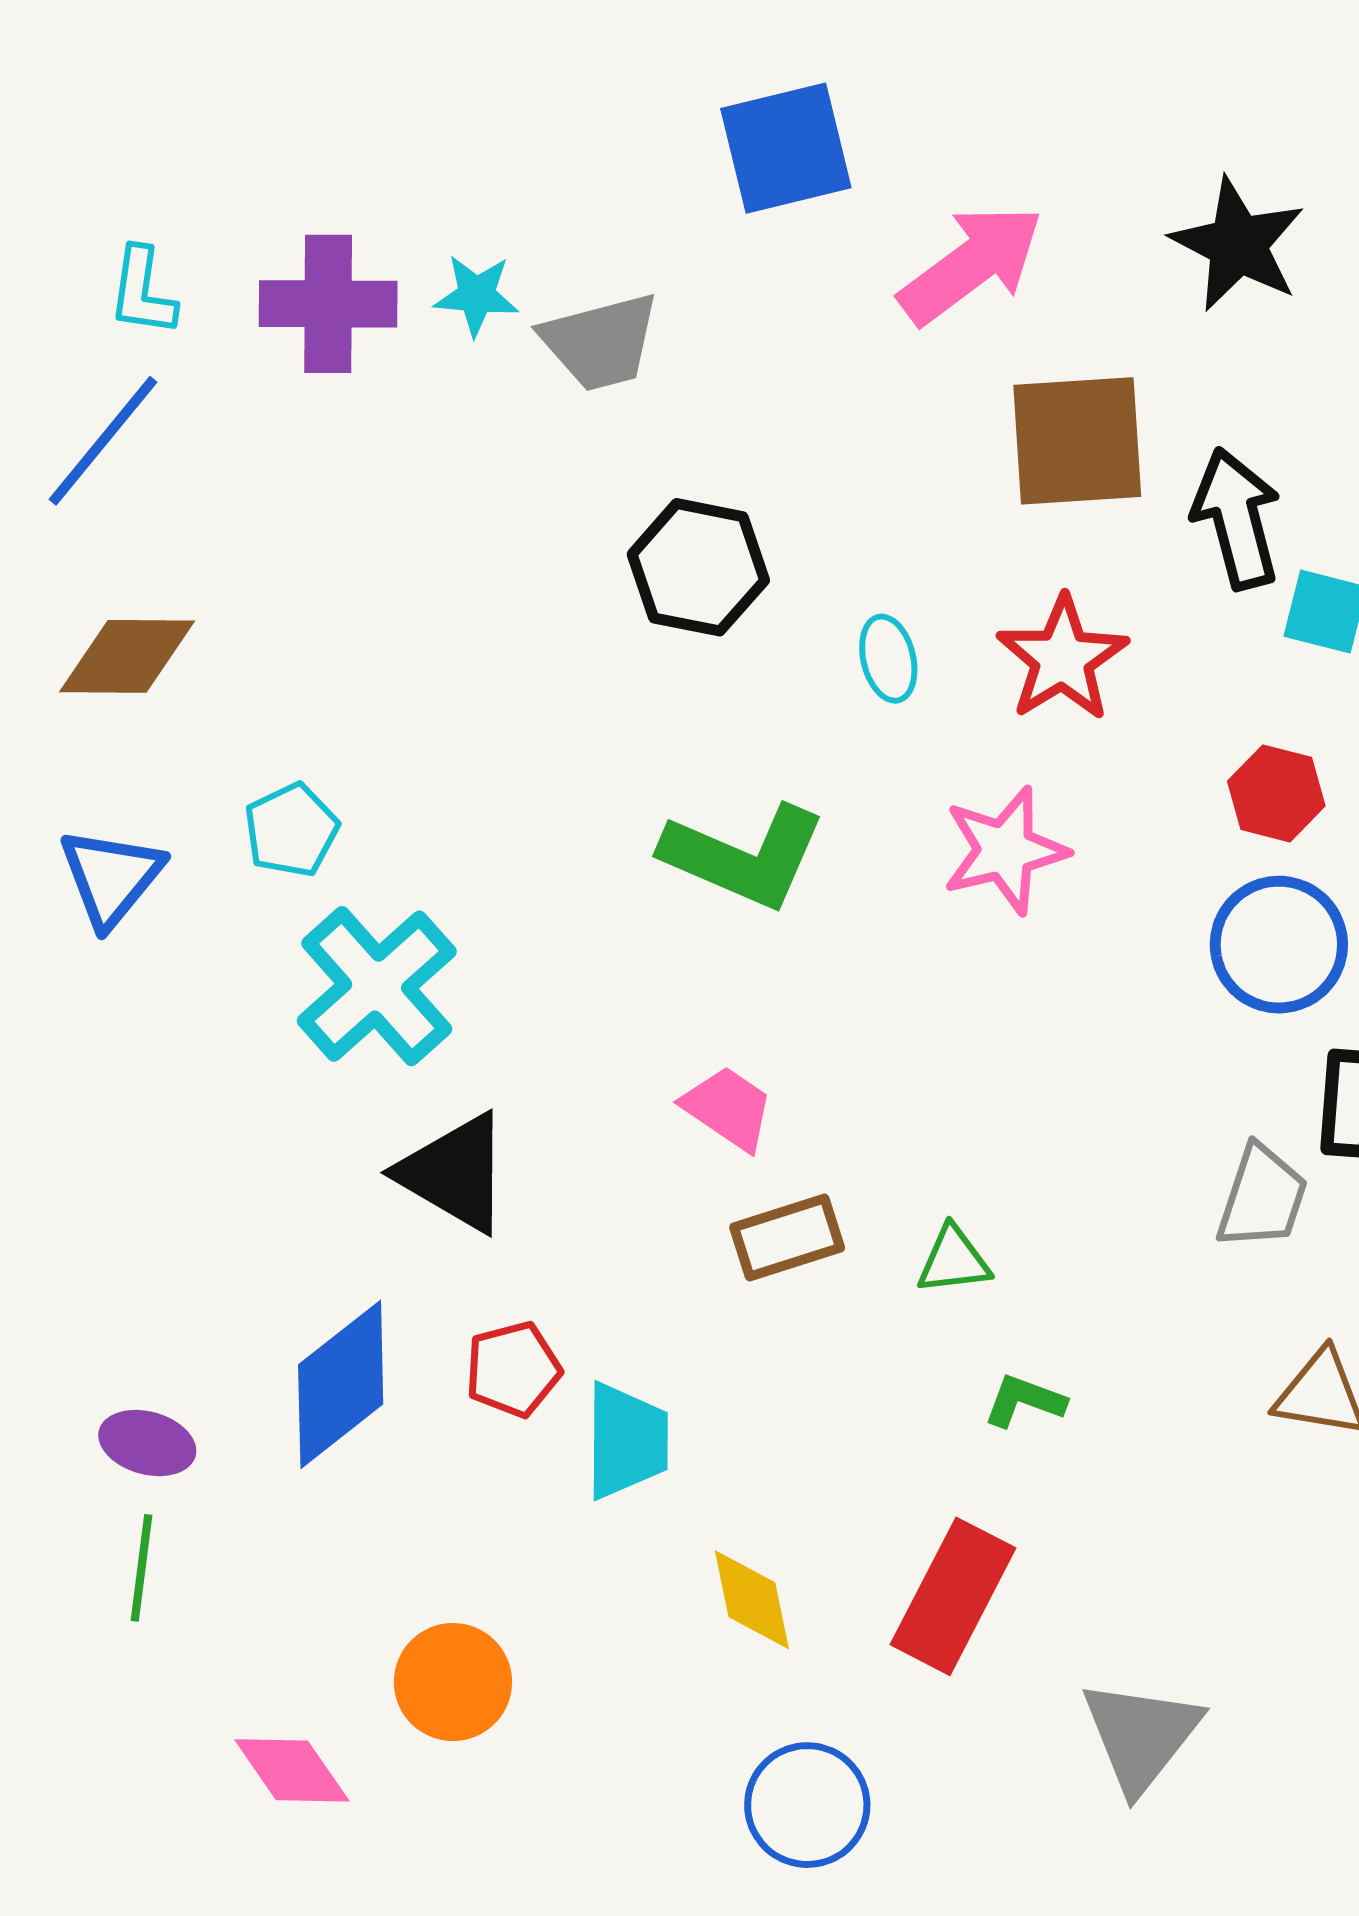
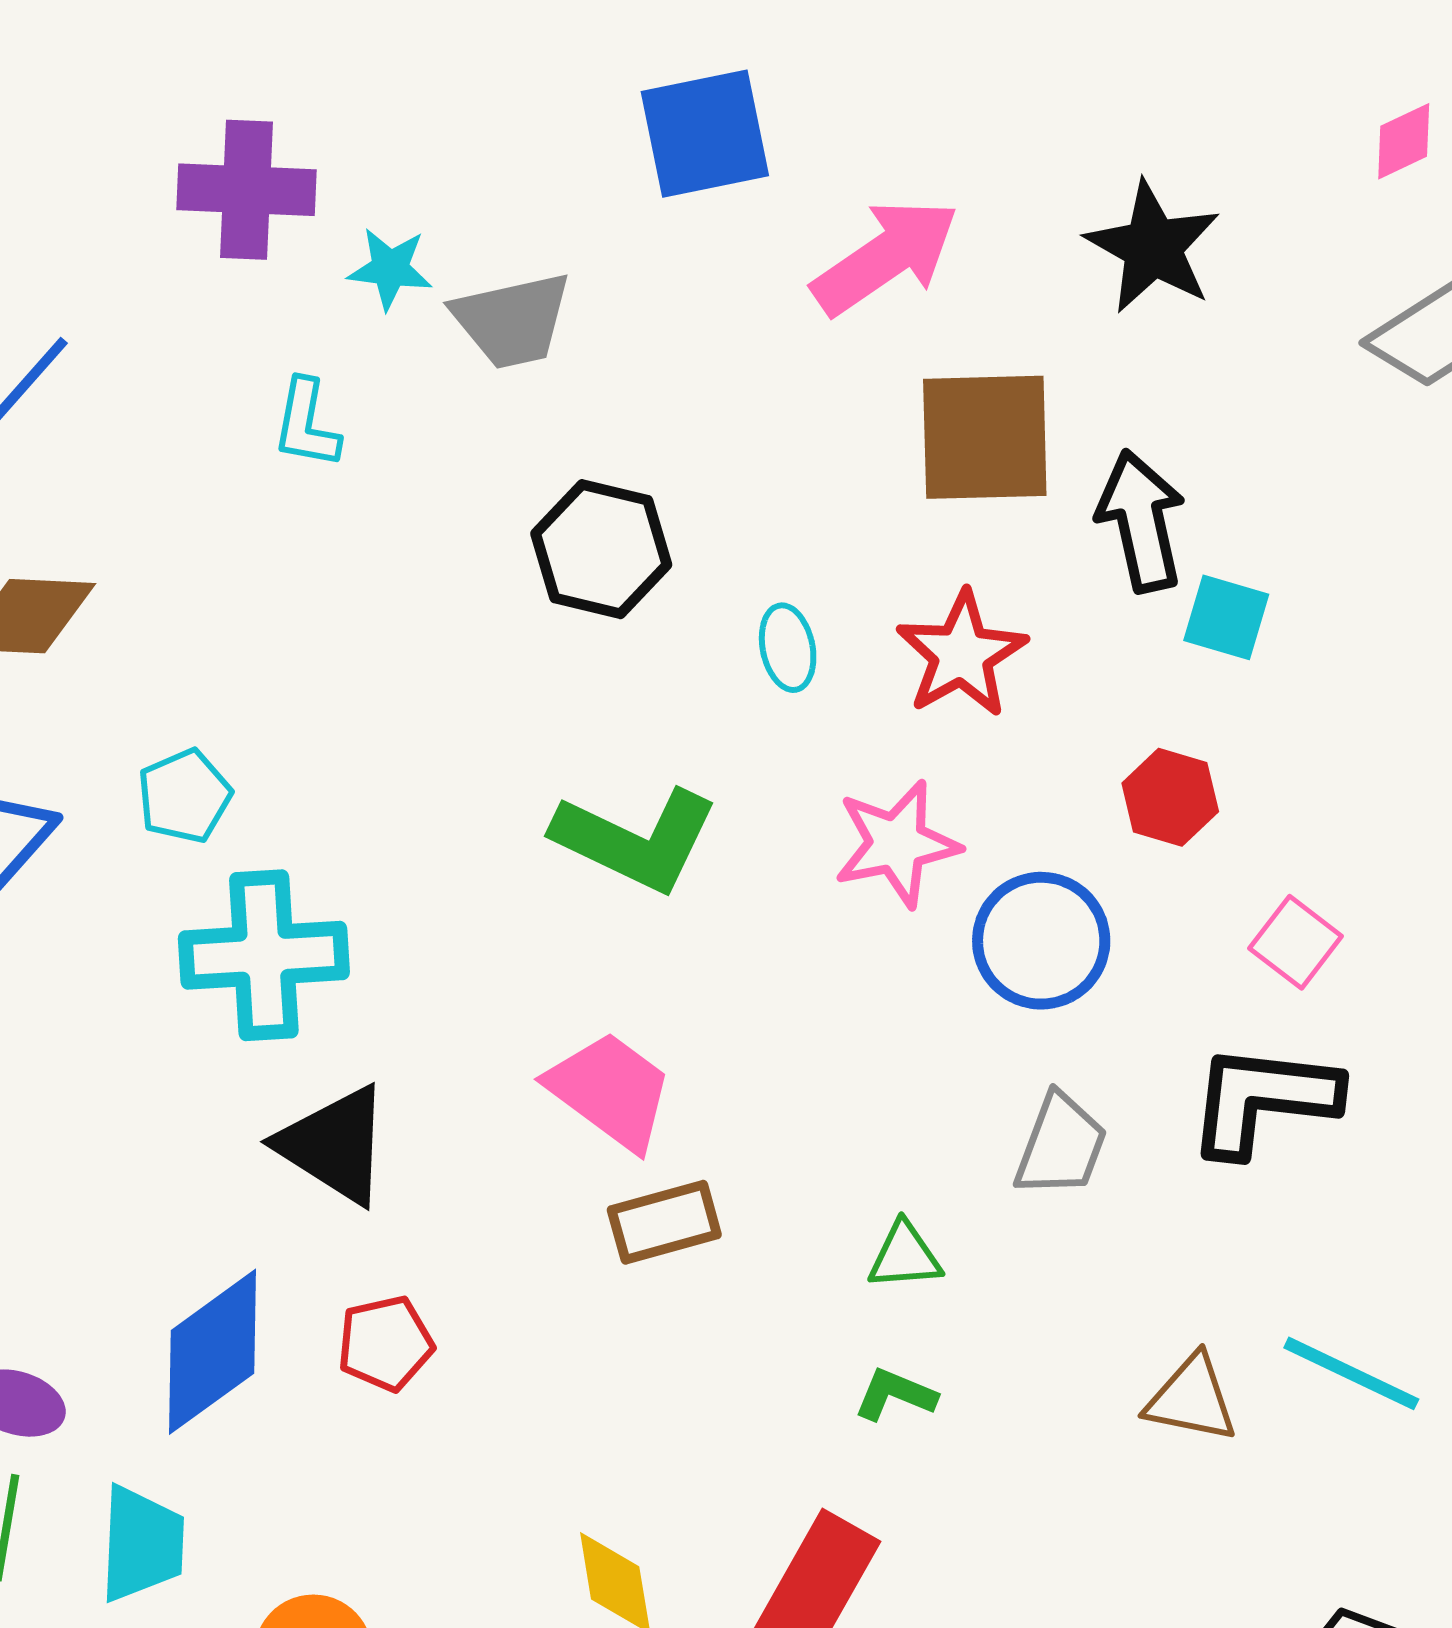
cyan L-shape: (142, 292) -> (306, 424), moved
purple cross: (328, 304) -> (247, 190), moved
blue circle: (1279, 945) -> (1041, 941), moved
cyan cross: (377, 986) -> (264, 955), turned 36
pink trapezoid: (728, 1108) -> (610, 1091), size x1.4
gray trapezoid: (1262, 1197) -> (1061, 1145), moved
green triangle: (954, 1260) -> (905, 1256), moved
cyan trapezoid: (626, 1441) -> (142, 1544), moved

